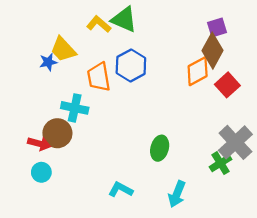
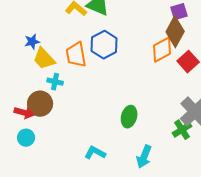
yellow trapezoid: (63, 49) -> (44, 59), moved
cyan cross: (75, 108) -> (55, 82), size x0.7

